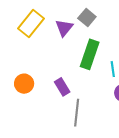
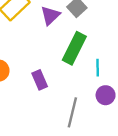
gray line: (77, 113) -> (72, 112), moved

